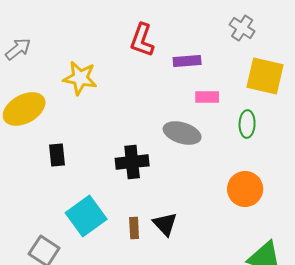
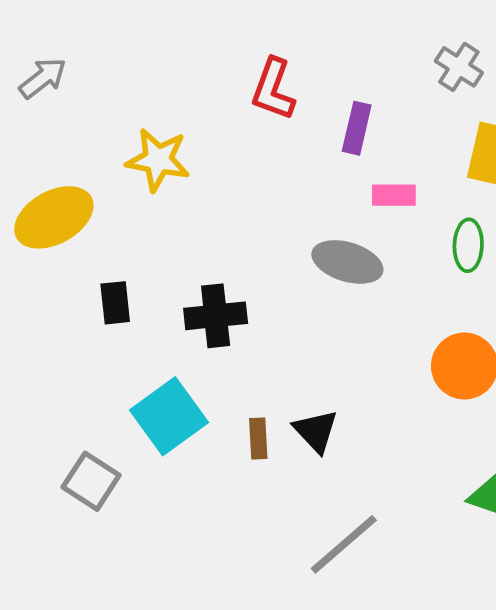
gray arrow: (18, 49) -> (43, 78), moved
purple rectangle: (187, 61) -> (357, 128), turned -72
black cross: (132, 162) -> (216, 316), moved

